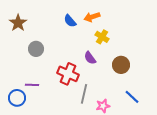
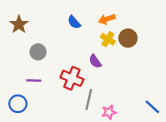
orange arrow: (92, 17) -> (107, 19), moved
brown circle: (121, 65) -> (128, 38), moved
purple line: (32, 85) -> (34, 80), moved
blue line: (132, 97) -> (152, 107), moved

